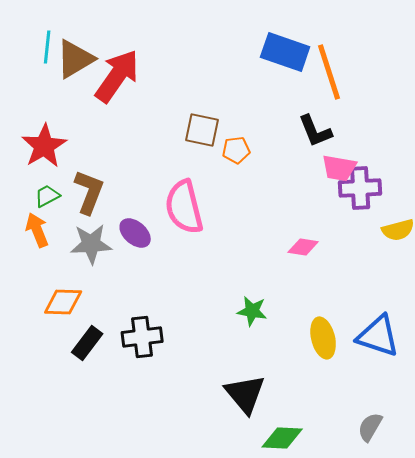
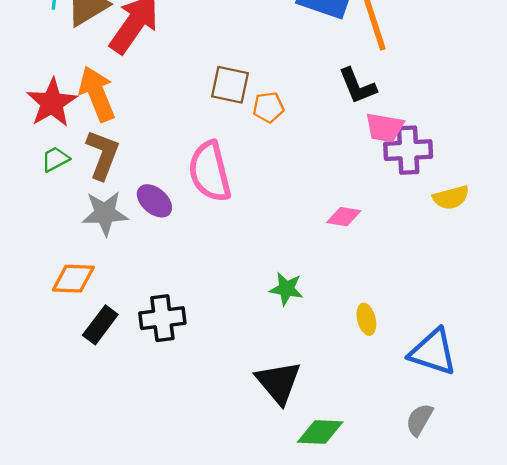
orange arrow: (37, 230) -> (97, 94), moved, size x1.4
blue triangle: (378, 336) -> (433, 352), moved
yellow ellipse: (323, 338) -> (366, 319), size x0.7

